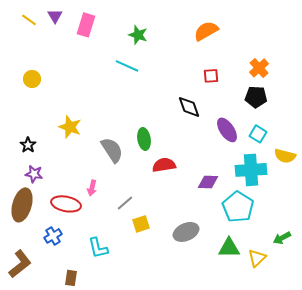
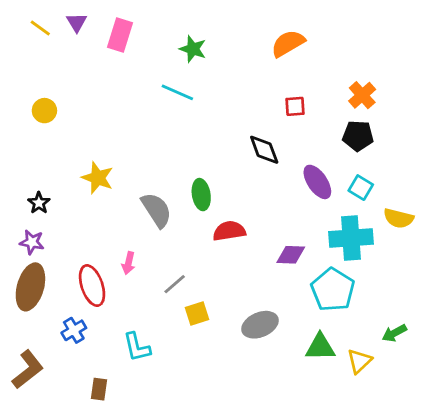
purple star: (34, 174) -> (32, 242), moved
red ellipse: (66, 204) -> (92, 286), turned 60

